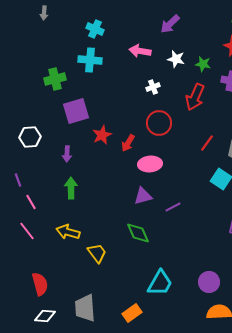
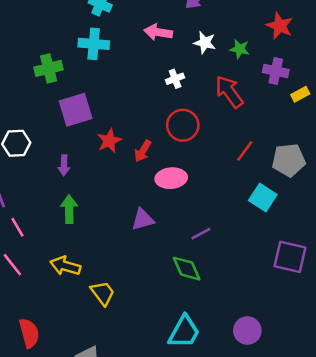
red arrow: (195, 97) -> (229, 92), turned 120
purple triangle: (143, 196) -> (143, 219), moved
green diamond: (138, 233) -> (187, 269), moved

